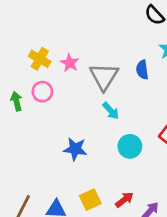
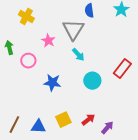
pink star: (70, 63) -> (48, 41), moved
blue semicircle: (142, 70) -> (89, 11), moved
pink circle: (42, 92) -> (28, 61), moved

